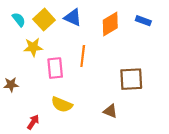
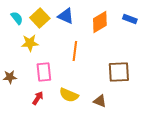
pink rectangle: (55, 68) -> (44, 72), moved
yellow semicircle: (62, 104) -> (69, 95), moved
red arrow: (33, 122) -> (38, 98), moved

